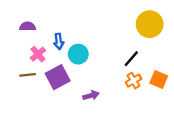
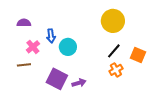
yellow circle: (150, 24) -> (113, 21), moved
purple square: (58, 77) -> (57, 79), moved, turned -35
orange square: (159, 79) -> (138, 55), moved

